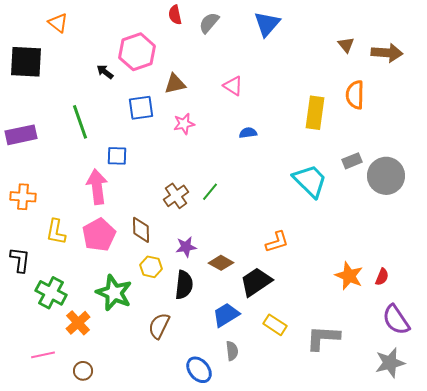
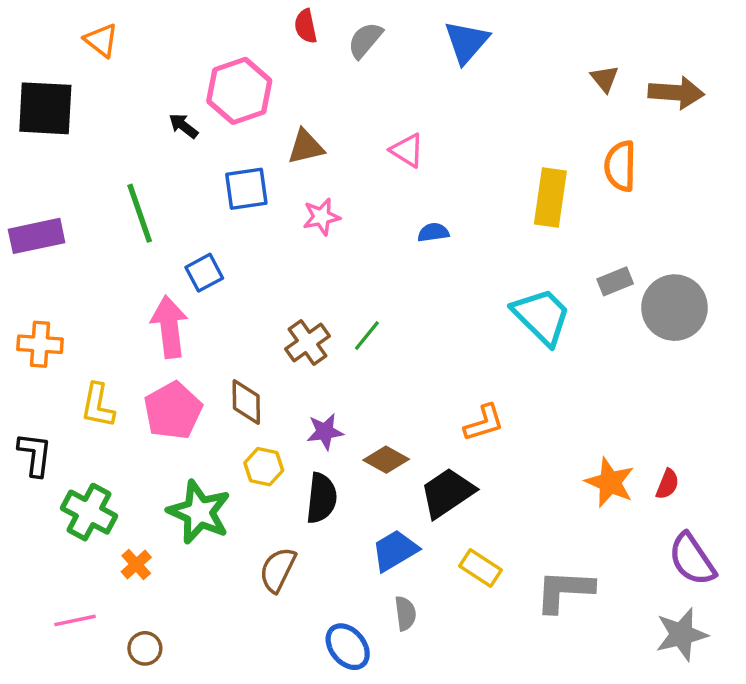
blue square: (117, 156) -> (204, 273), turned -30
orange cross: (78, 323) -> (136, 564), size x0.7

